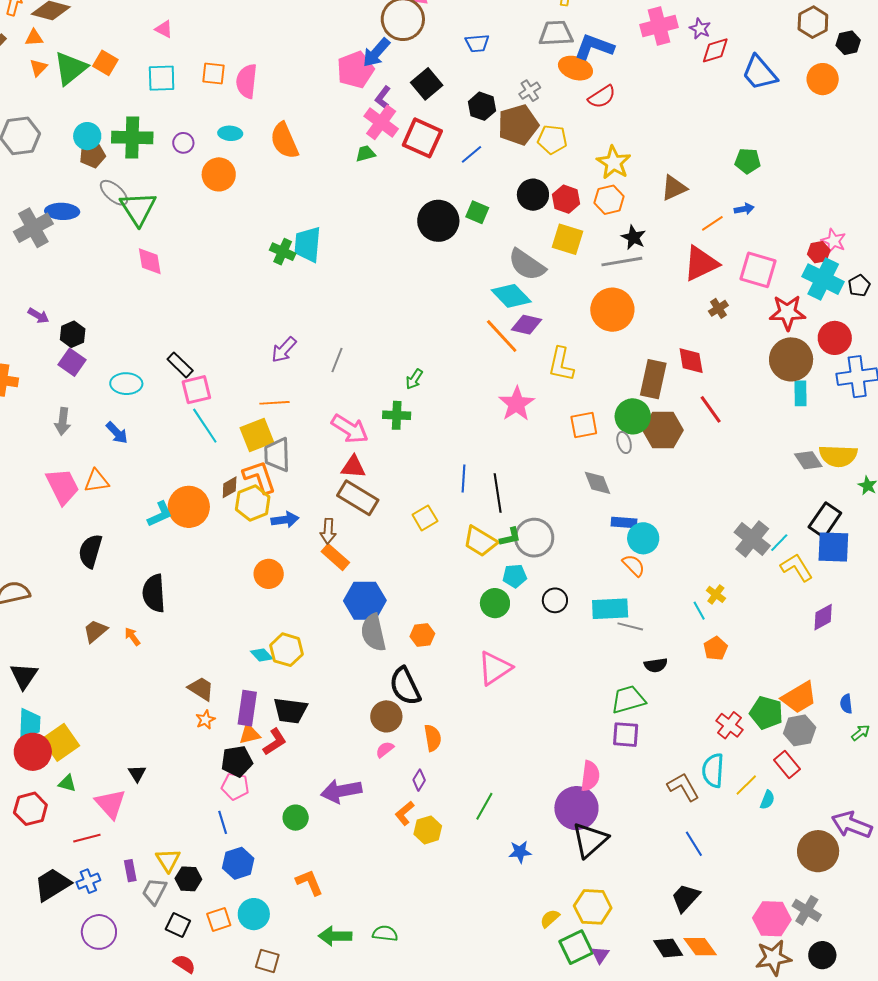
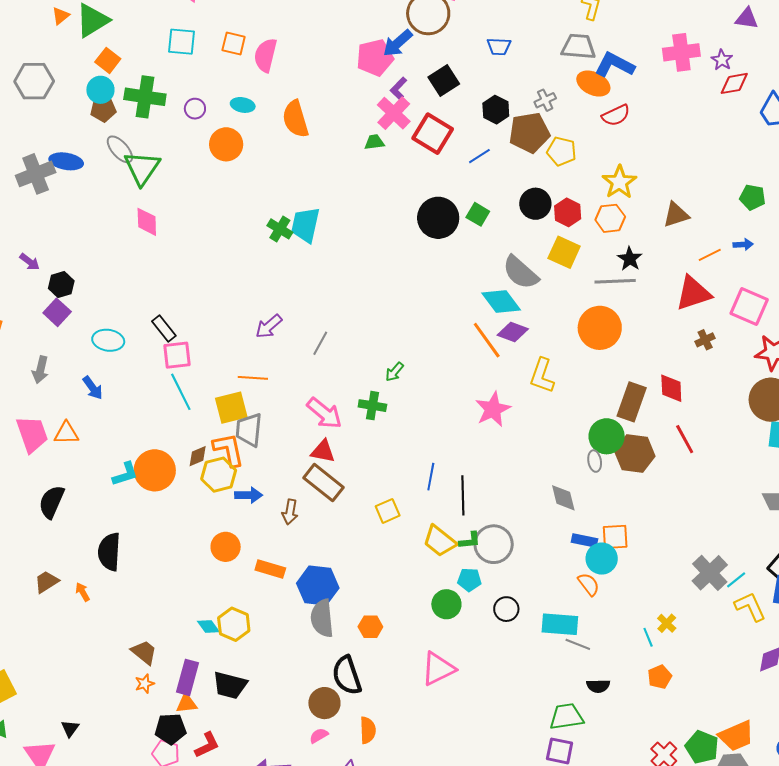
orange square: (105, 63) -> (108, 60), moved
orange square: (584, 425) -> (615, 537), moved
orange rectangle: (335, 557) -> (270, 569), moved, turned -32
red L-shape: (275, 742) -> (207, 745), moved

